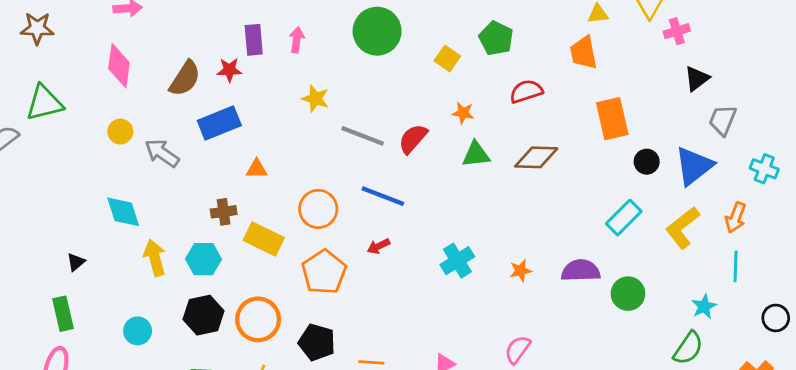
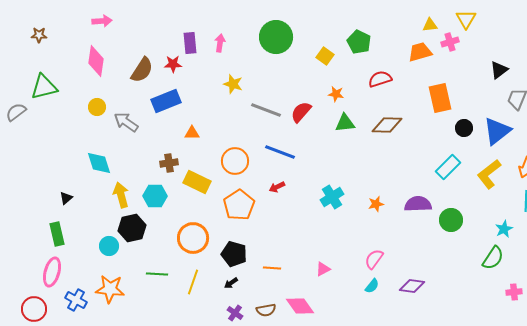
brown star: (37, 28) -> (39, 35), size x0.7
pink cross: (677, 31) -> (450, 42), moved
orange trapezoid: (584, 53) -> (420, 52), turned 85
black hexagon: (204, 315) -> (132, 228), moved

